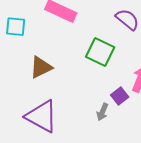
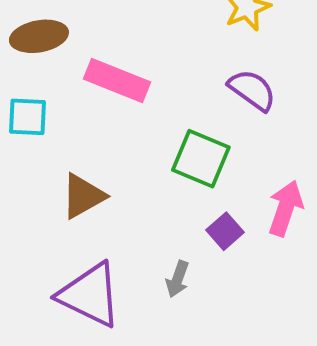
purple square: (120, 96) -> (225, 231), moved
gray arrow: (102, 112) -> (178, 279), moved

